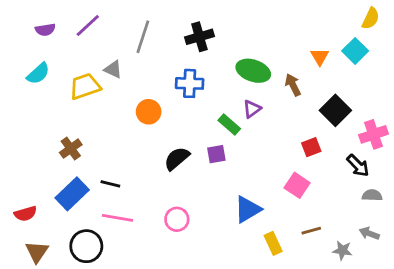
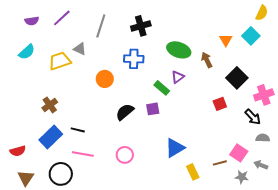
pink square: (297, 185) -> (239, 153), moved

